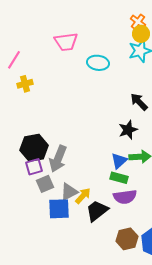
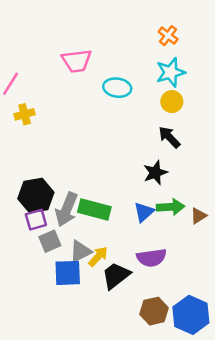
yellow circle: (141, 34) -> (172, 102), moved
green rectangle: (119, 178) -> (94, 210), moved, size x1.4

